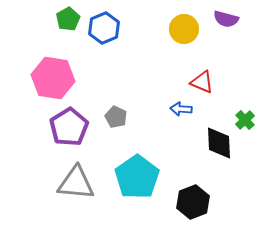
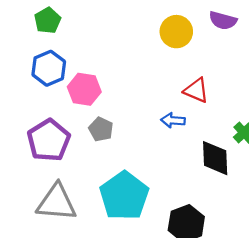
blue hexagon: (104, 28) -> (49, 68), moved
pink hexagon: (53, 78) -> (84, 89), moved, size x0.7

